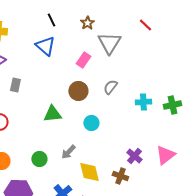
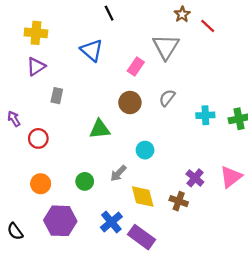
black line: (51, 20) -> (109, 13), moved
brown star: (87, 23) -> (182, 14), moved
cyan circle: (91, 123) -> (145, 150), moved

